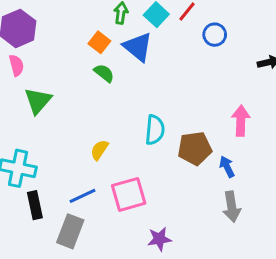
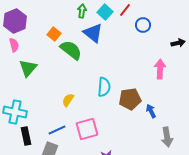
orange square: (99, 42) -> (54, 34), moved
green semicircle: (104, 73) -> (71, 50), size x1.6
pink arrow: (241, 121) -> (160, 69), moved
gray arrow: (232, 207) -> (167, 137), moved

